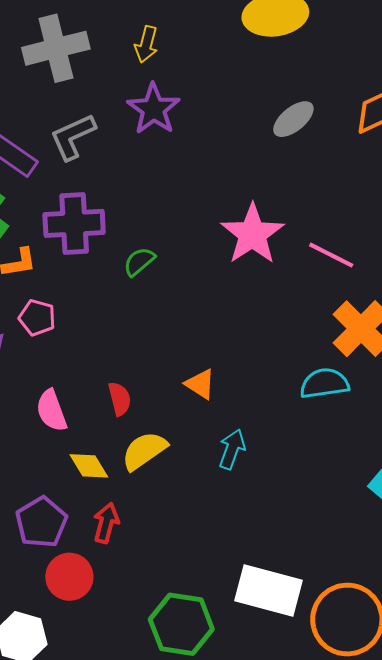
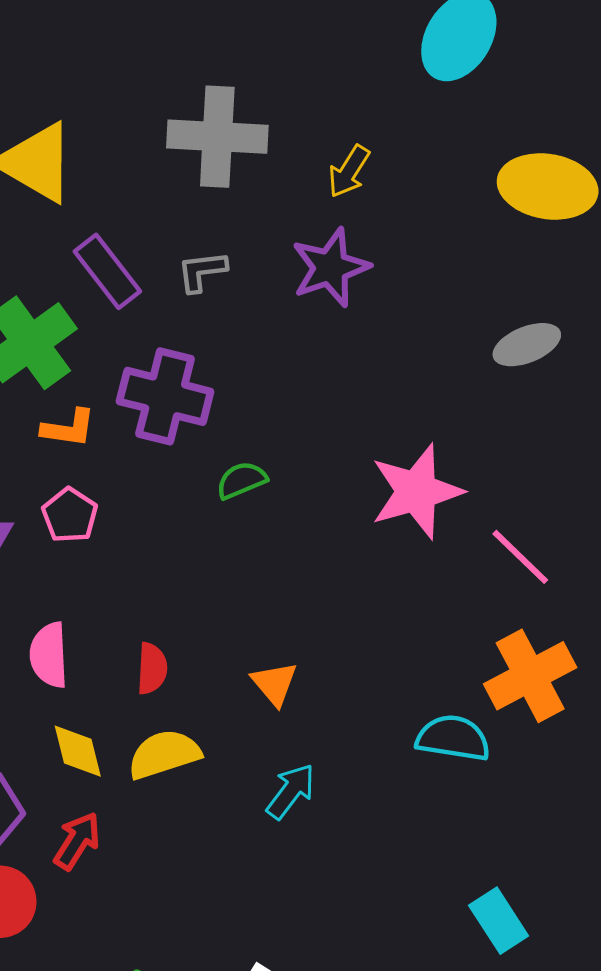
gray L-shape: (73, 137) -> (202, 271), size x0.7

